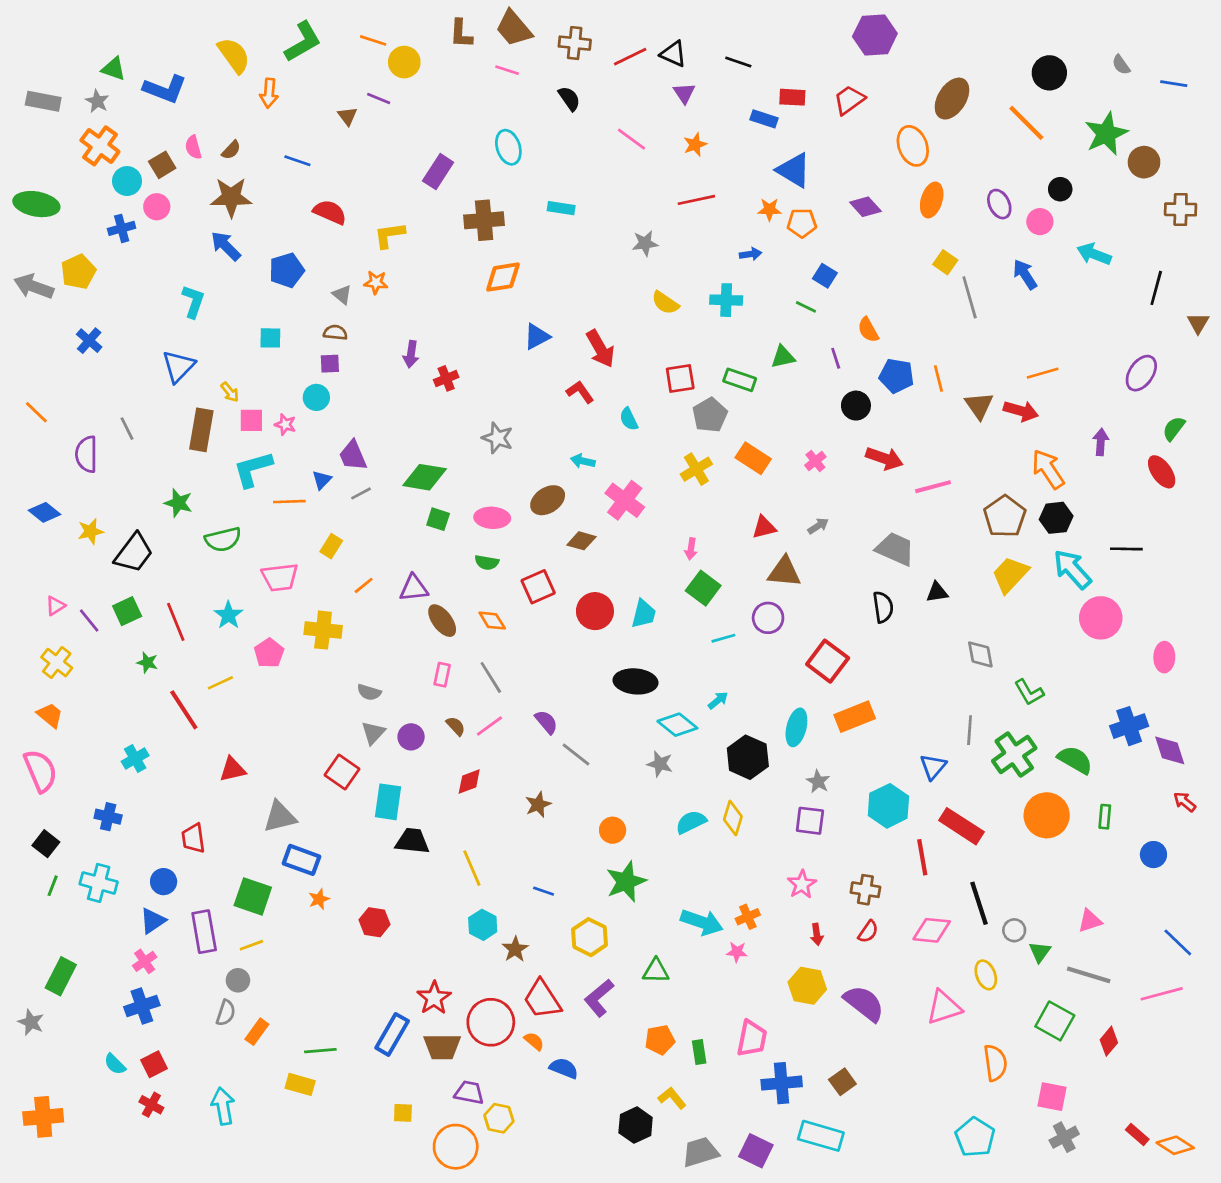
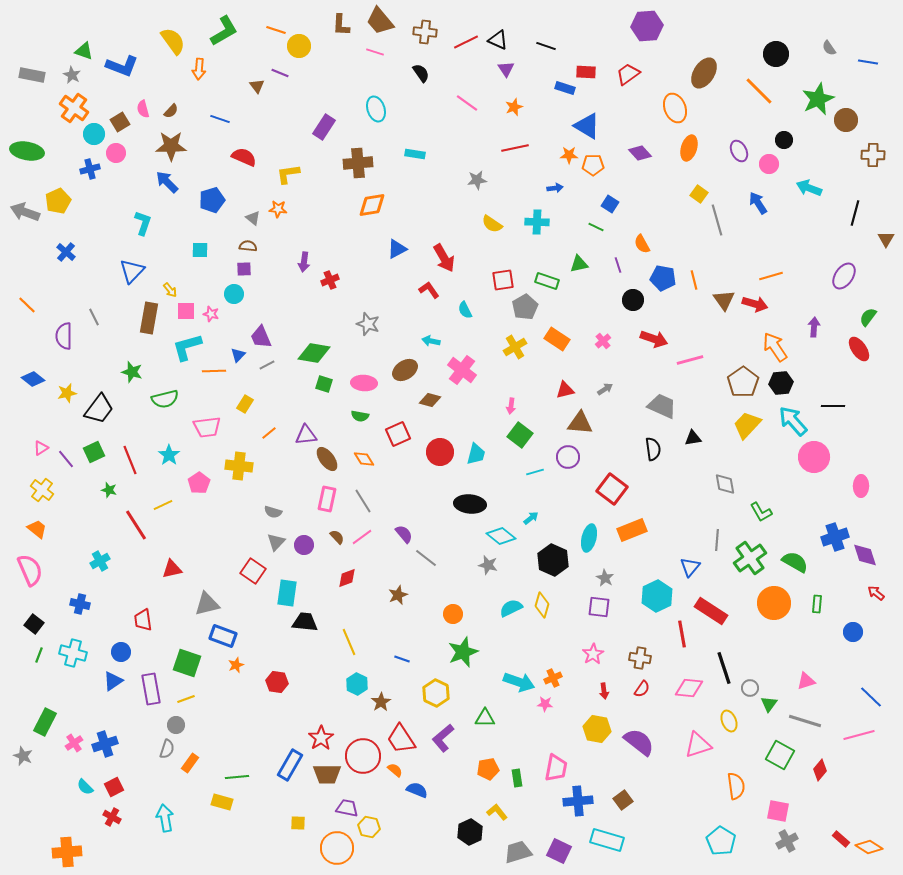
pink rectangle: (442, 675) -> (327, 499), size x1.4
pink cross: (145, 961) -> (74, 743), moved
orange cross: (43, 1117) -> (67, 852), moved

